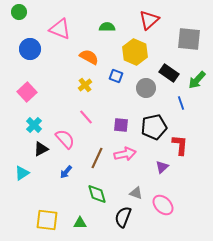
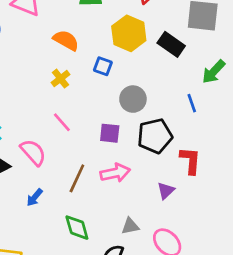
black rectangle: (169, 73) -> (171, 44), moved
gray circle: (146, 88) -> (133, 99), moved
gray triangle: (136, 193) -> (130, 226), turned -32

